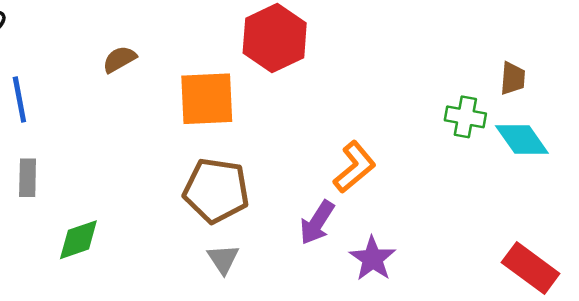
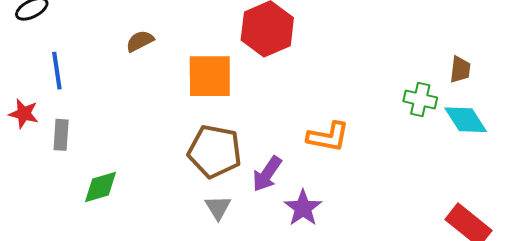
orange L-shape: (354, 167) -> (328, 137), turned 48
purple arrow: (317, 223) -> (267, 174), moved
purple star: (373, 259) -> (303, 208), moved

